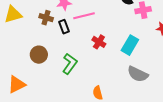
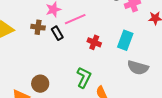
brown circle: (39, 55) -> (40, 84), moved
green L-shape: (70, 64) -> (84, 77), moved

